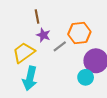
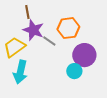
purple star: (43, 35) -> (33, 30), size x1.5
gray line: (60, 46) -> (49, 41), turned 72

